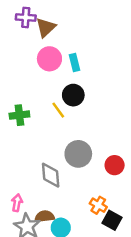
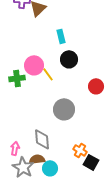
pink circle: (49, 59) -> (34, 65), moved
black circle: (73, 95) -> (69, 59), moved
red circle: (115, 165) -> (96, 86), moved
gray diamond: (51, 175) -> (42, 139), moved

